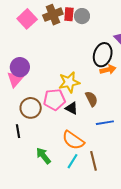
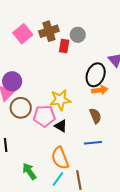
red rectangle: (69, 14) -> (64, 46), moved
brown semicircle: (91, 99) -> (95, 116), moved
brown circle: (31, 108) -> (21, 108), moved
orange semicircle: (73, 140) -> (60, 158), turned 30

